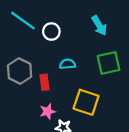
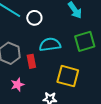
cyan semicircle: (67, 64) -> (50, 45), size x1.5
pink star: (48, 111) -> (17, 85), moved

